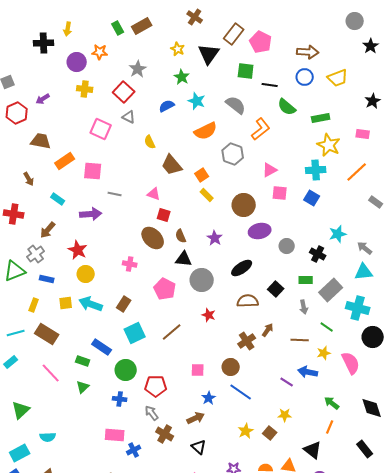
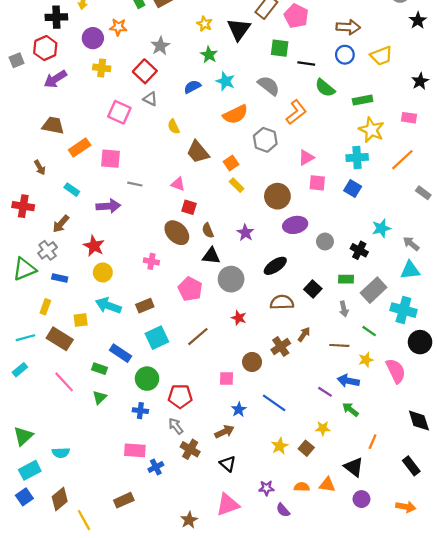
purple arrow: (43, 99) -> (55, 79), size x1.5
red hexagon: (17, 113) -> (45, 48), moved
yellow square: (66, 303) -> (81, 320), moved
brown rectangle: (124, 304) -> (145, 306), turned 35
brown circle: (231, 367) -> (252, 362), moved
green arrow: (332, 403) -> (350, 410), moved
green triangle: (21, 410) -> (23, 436), moved

